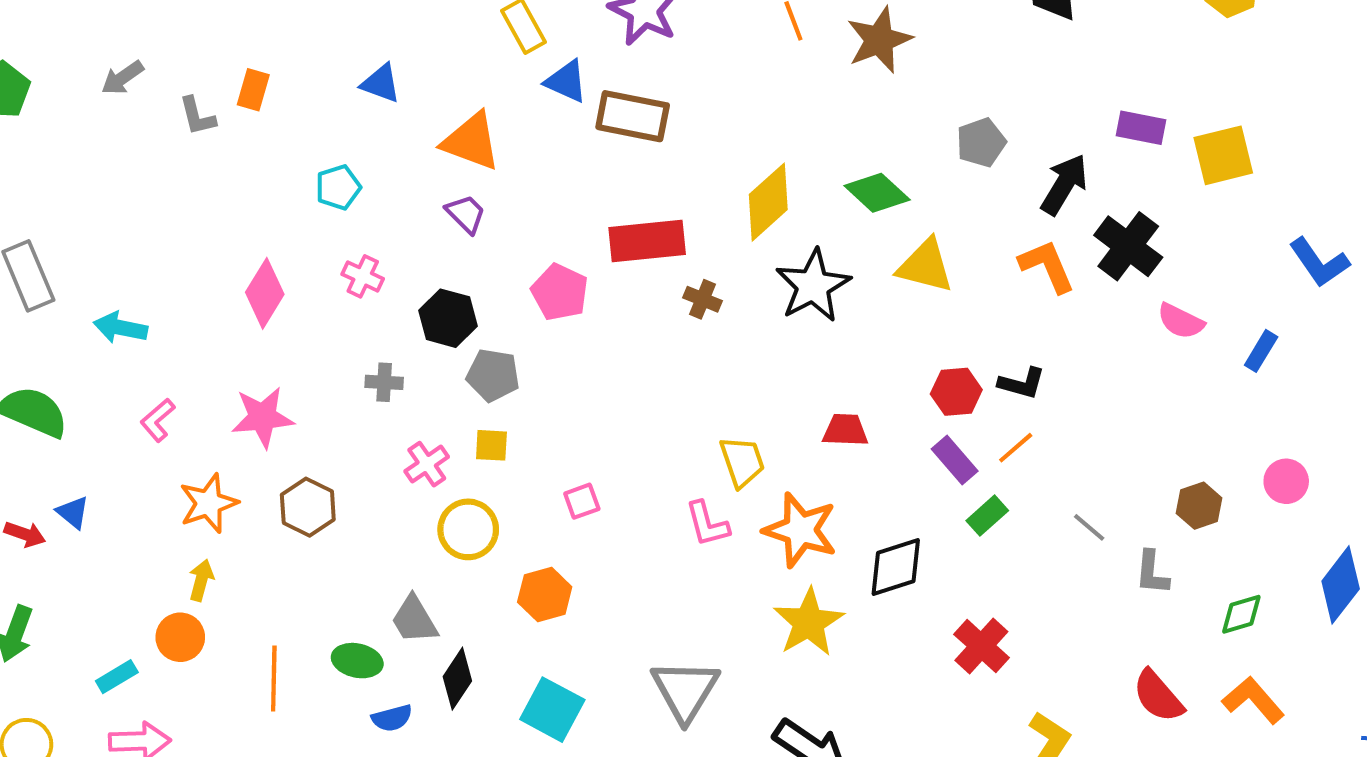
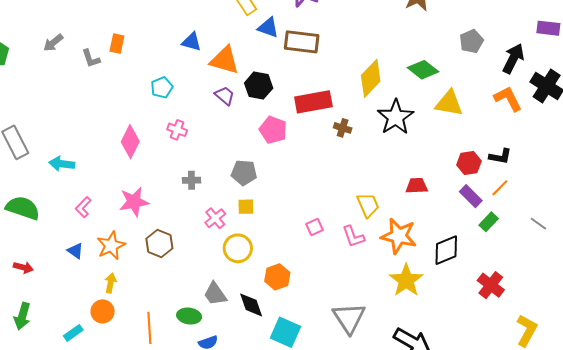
blue triangle: (381, 83) -> (192, 42), moved
black hexagon: (448, 318) -> (259, 86), moved
pink square: (582, 501) -> (315, 227), moved
blue triangle: (73, 512) -> (75, 251), moved
black diamond: (457, 679) -> (251, 305), moved, turned -48

